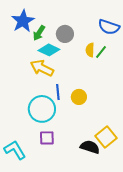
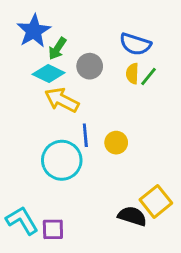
blue semicircle: (109, 27) -> (135, 44), moved
gray circle: (65, 34) -> (90, 66), moved
cyan diamond: (49, 50) -> (49, 74), moved
purple square: (47, 138) -> (53, 229), moved

